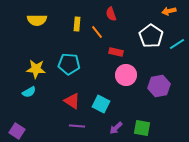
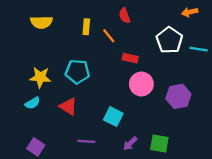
cyan line: (177, 44) -> (199, 49), turned 42
red triangle: (72, 101) -> (68, 106), moved
purple square: (17, 131) -> (36, 147), moved

